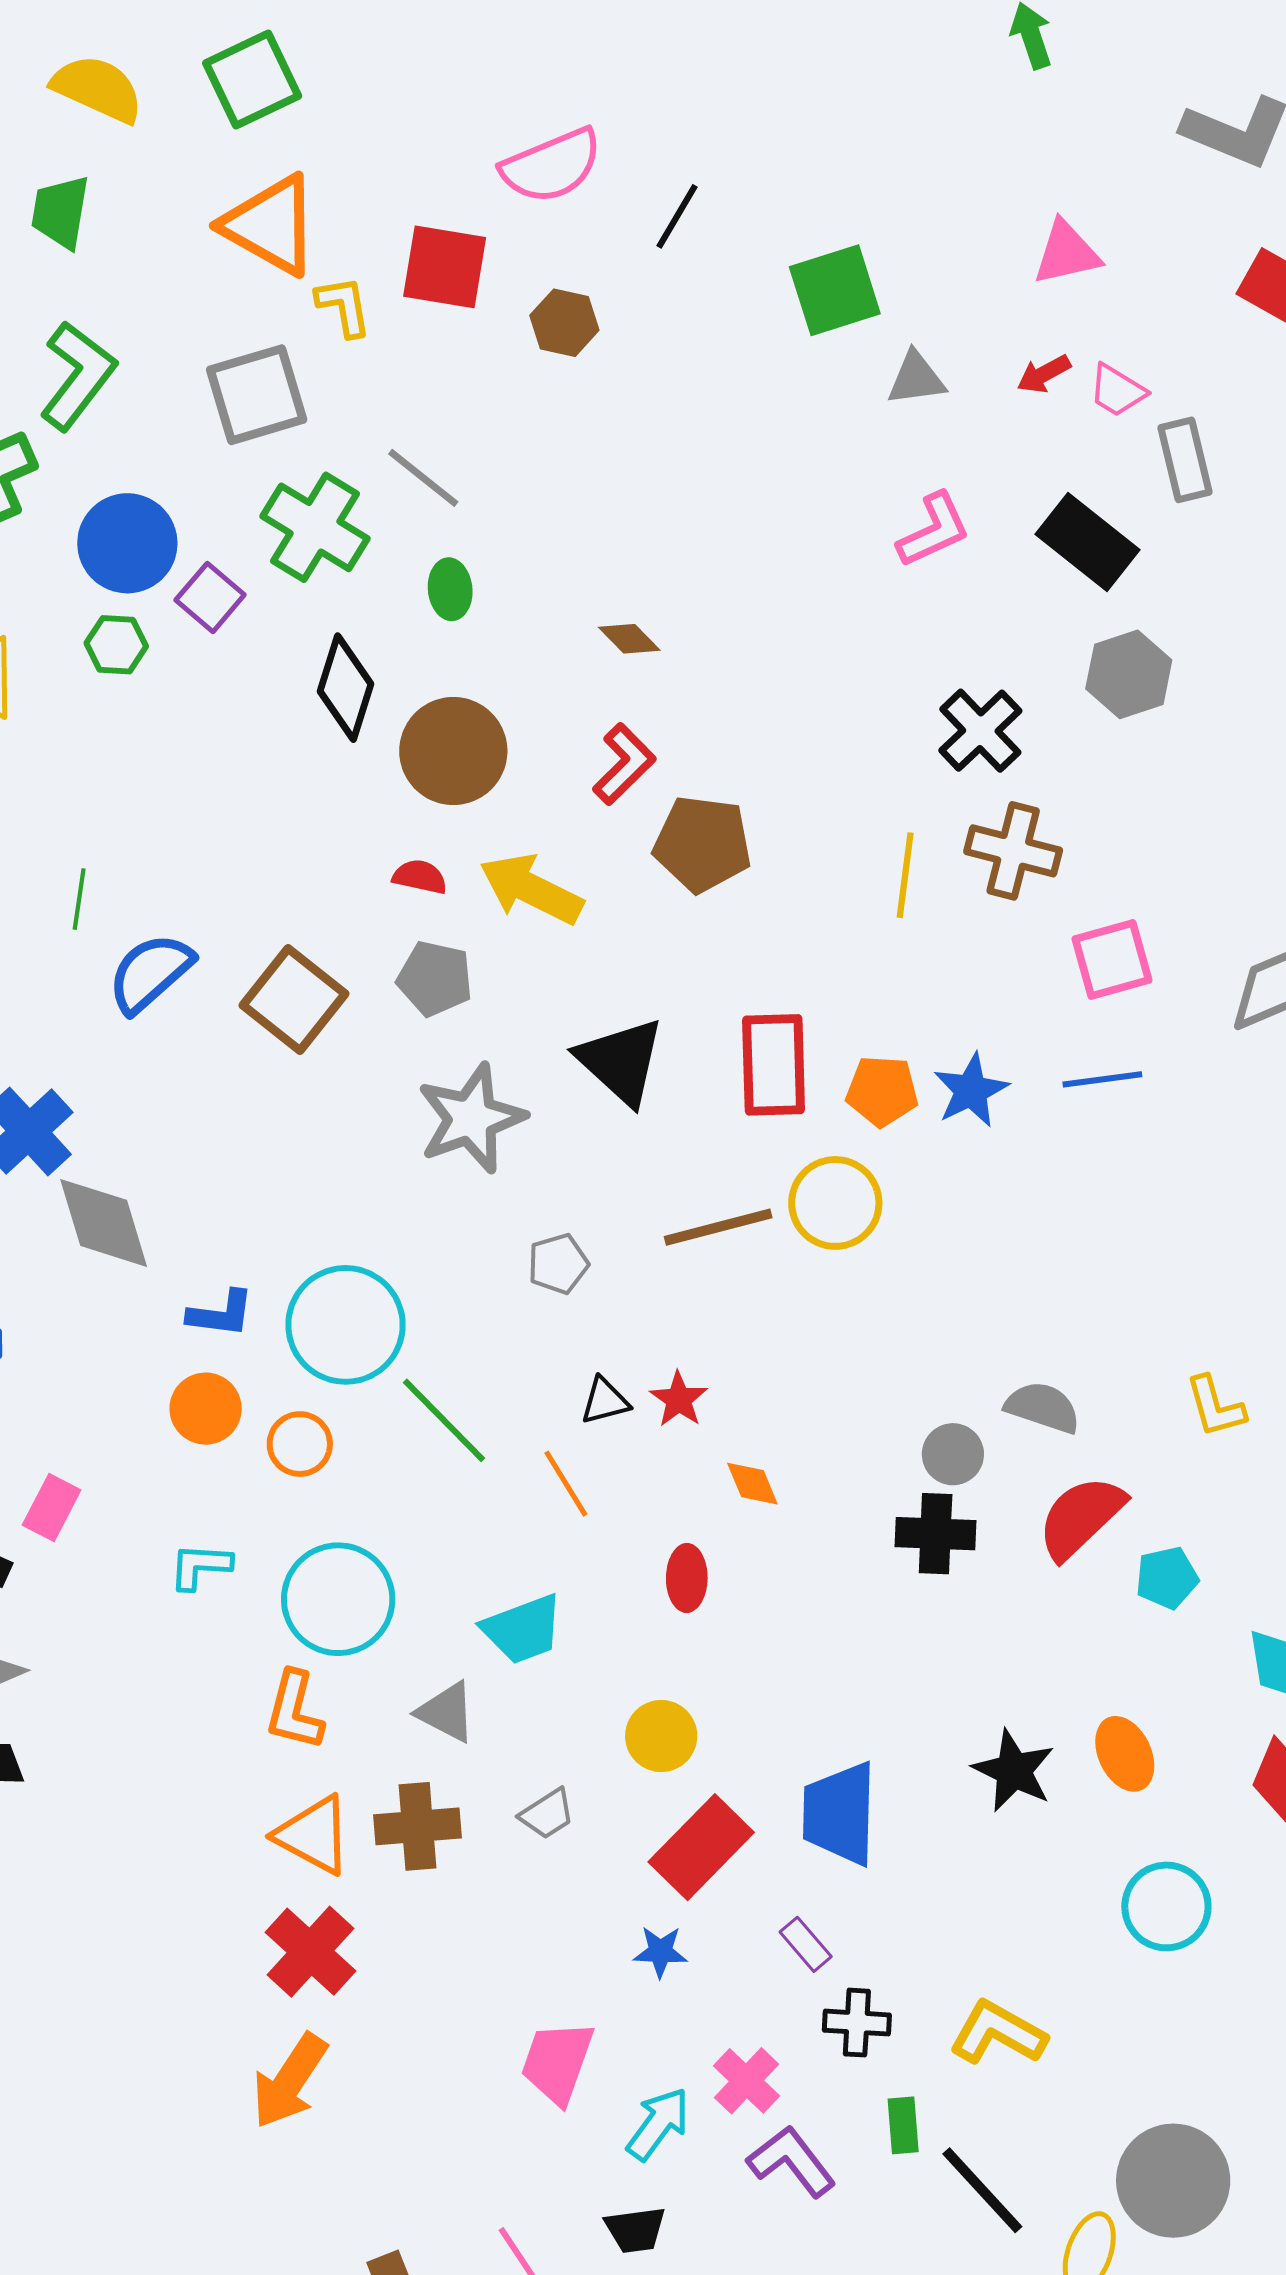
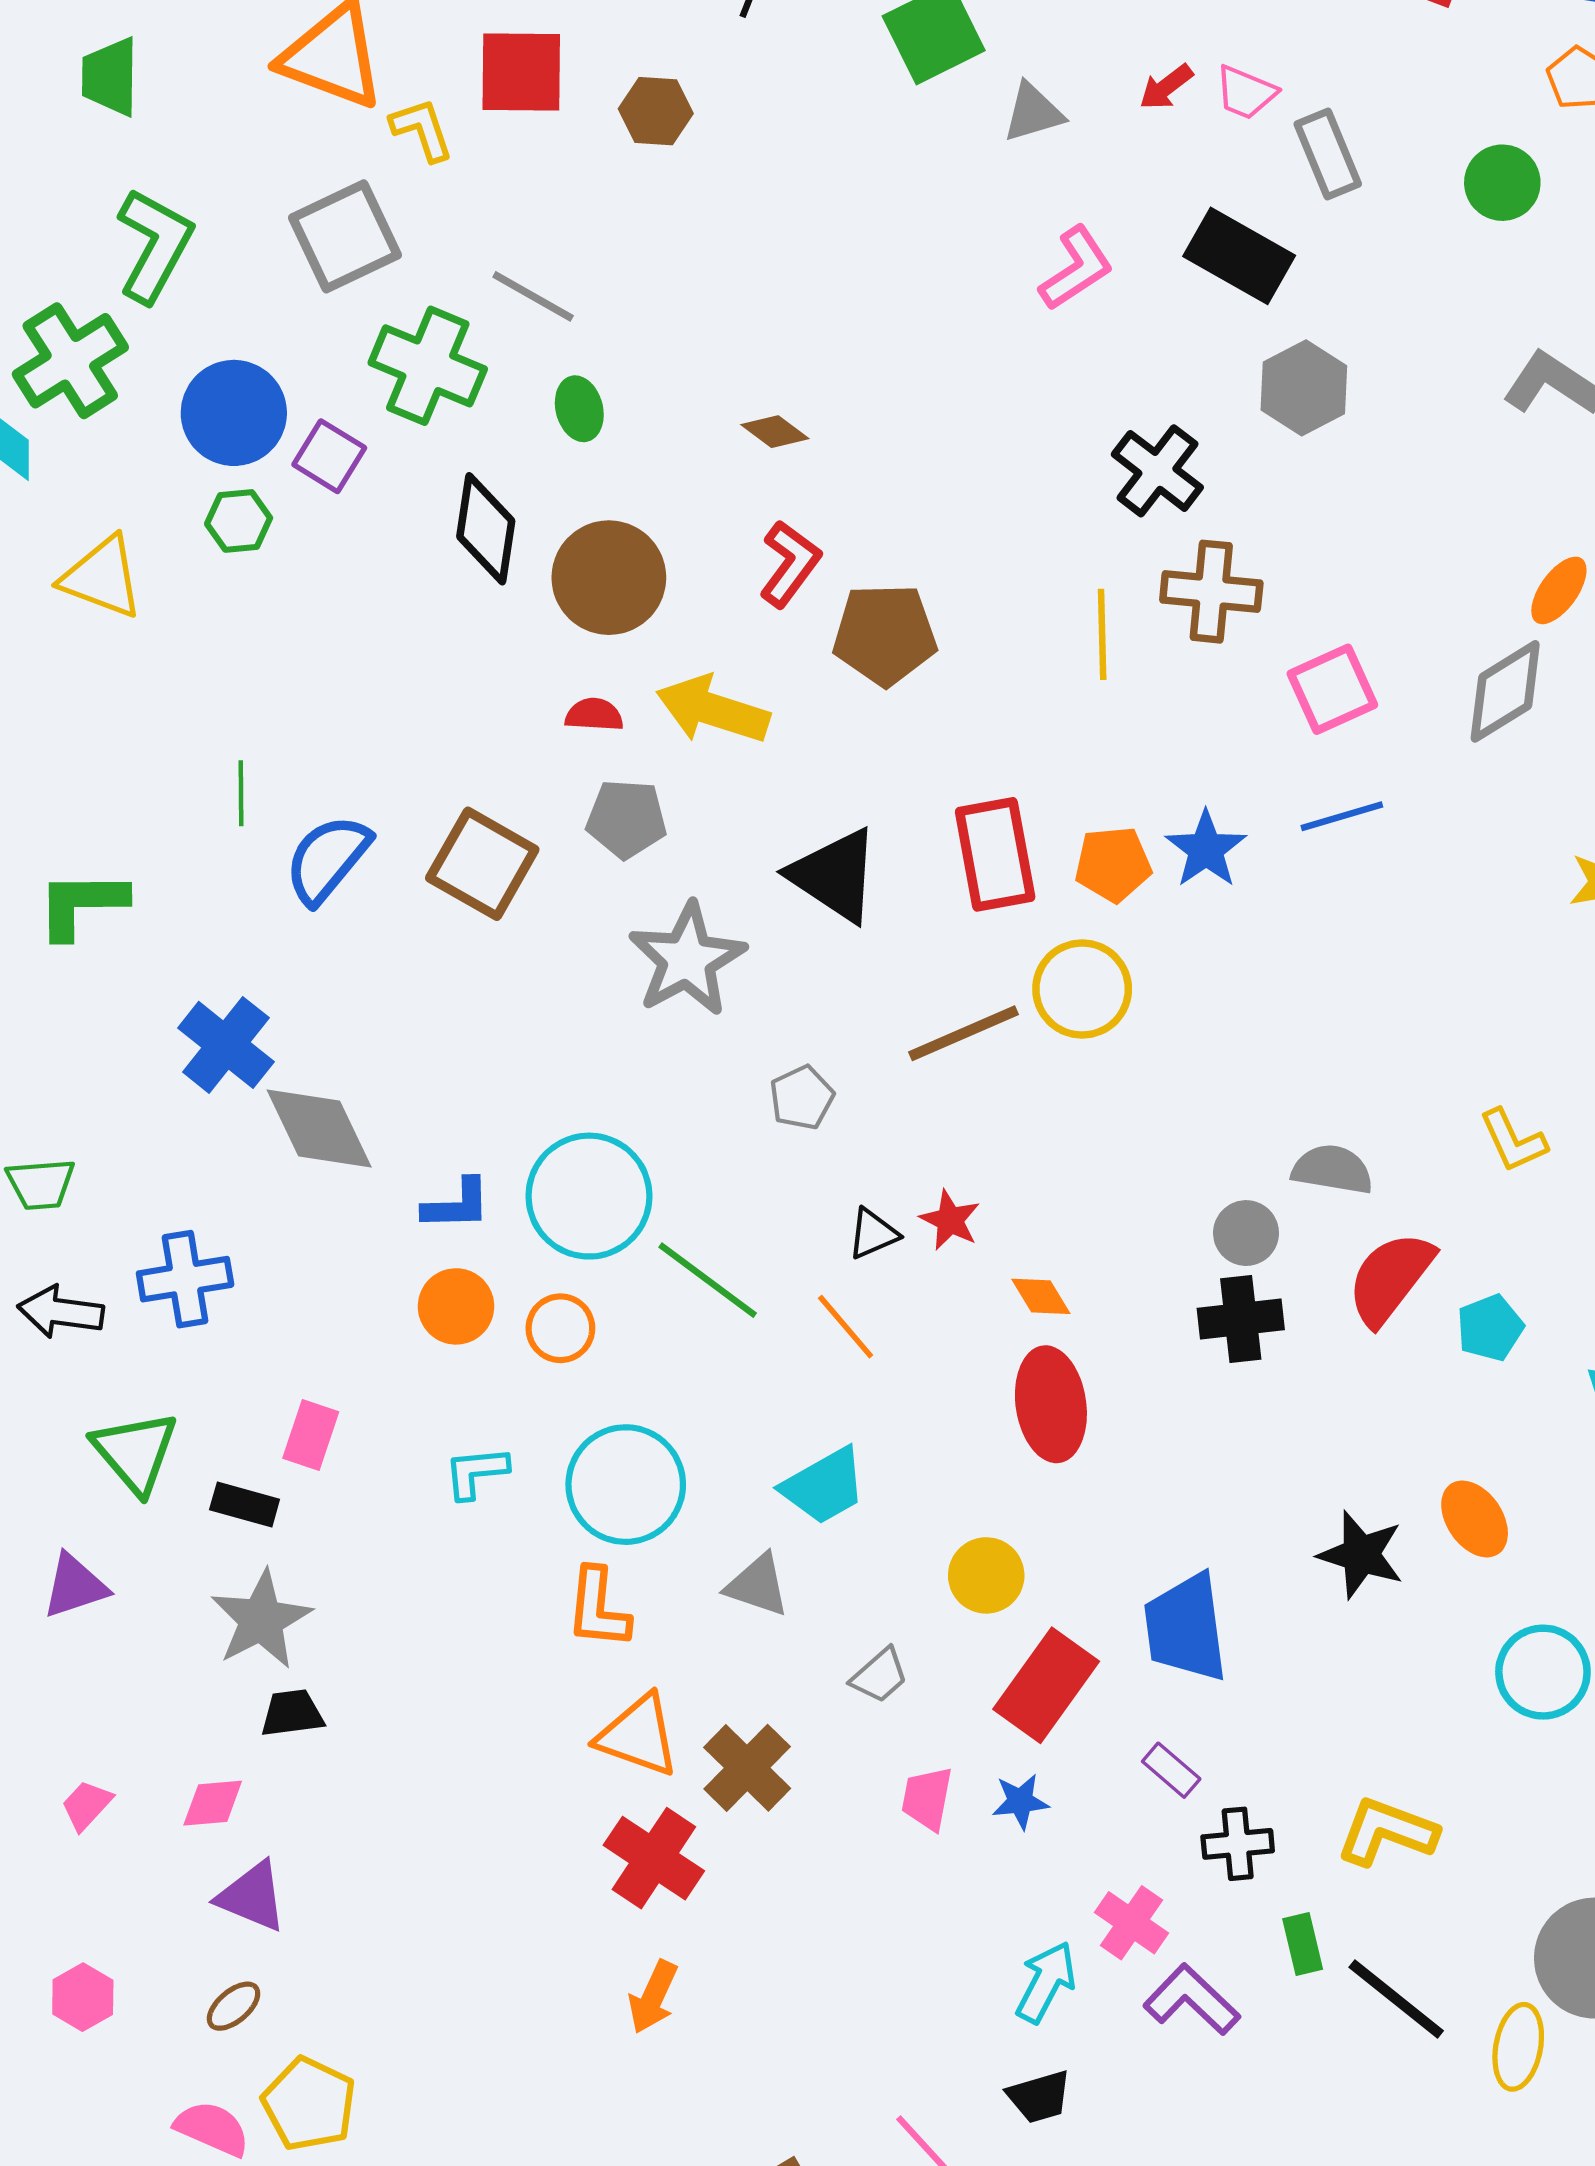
red ellipse: (687, 1578) -> (1051, 1404), moved, size x1.6
brown cross: (418, 1826) -> (747, 1768), moved, turned -32
pink trapezoid: (557, 2062) -> (927, 1798), moved, size x0.7
orange arrow: (290, 2081) -> (653, 1997), size x0.7

